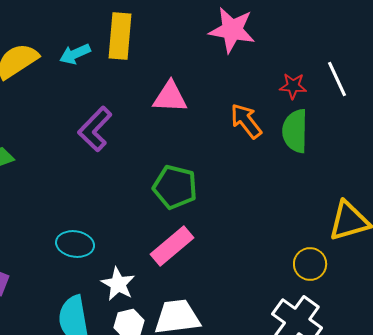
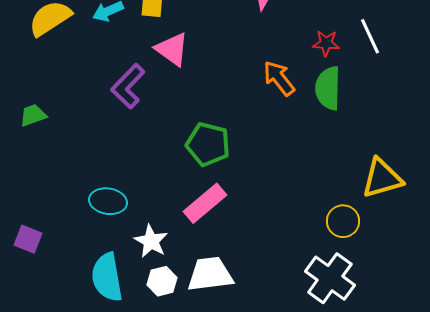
pink triangle: (170, 97) -> (172, 49), moved, turned 33

